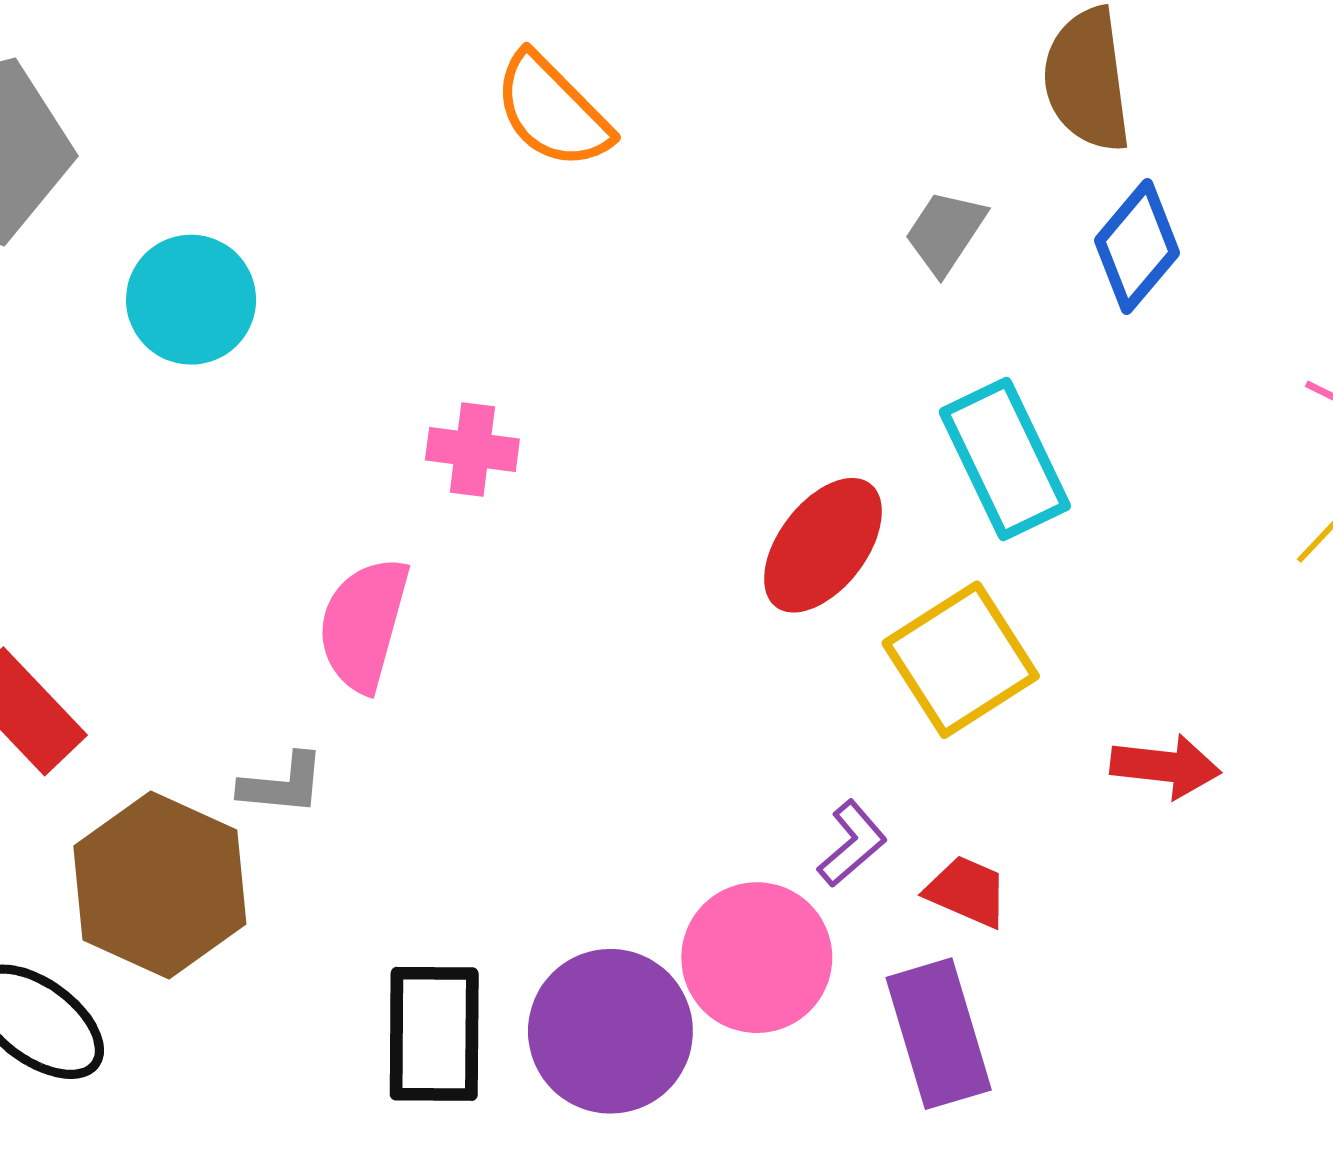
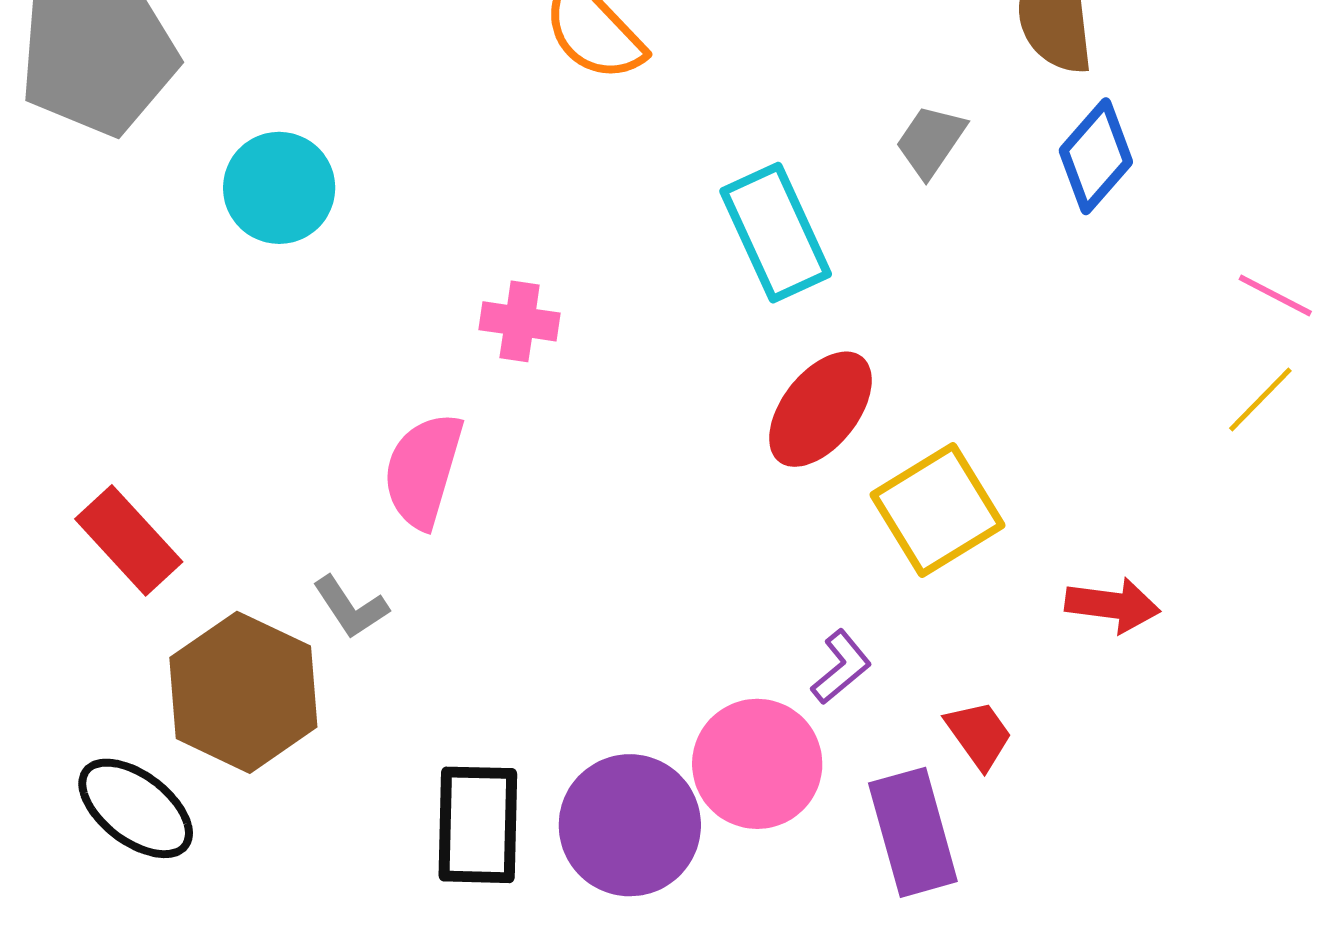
cyan rectangle: (1005, 459) -> (776, 233), moved
gray L-shape: (282, 784) -> (351, 607), turned 50
red trapezoid: (967, 891) -> (979, 735), moved, turned 30

